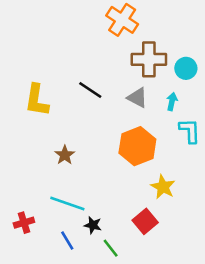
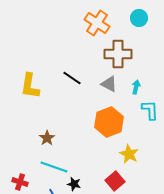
cyan circle: (186, 68) -> (139, 18), moved
brown star: (65, 155) -> (47, 138), moved
red cross: (24, 223) -> (20, 182), turned 35

